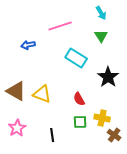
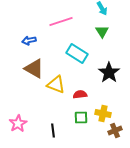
brown triangle: (16, 91) -> (34, 68), moved
yellow triangle: (42, 94) -> (56, 84), moved
red semicircle: (79, 99) -> (80, 94), turned 112
brown cross: (114, 135) -> (115, 130), turned 32

